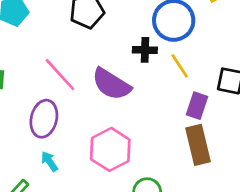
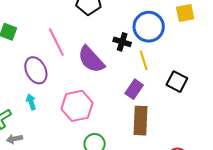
purple rectangle: (197, 106) -> (134, 89), moved
purple ellipse: (44, 119) -> (36, 70), turned -56

